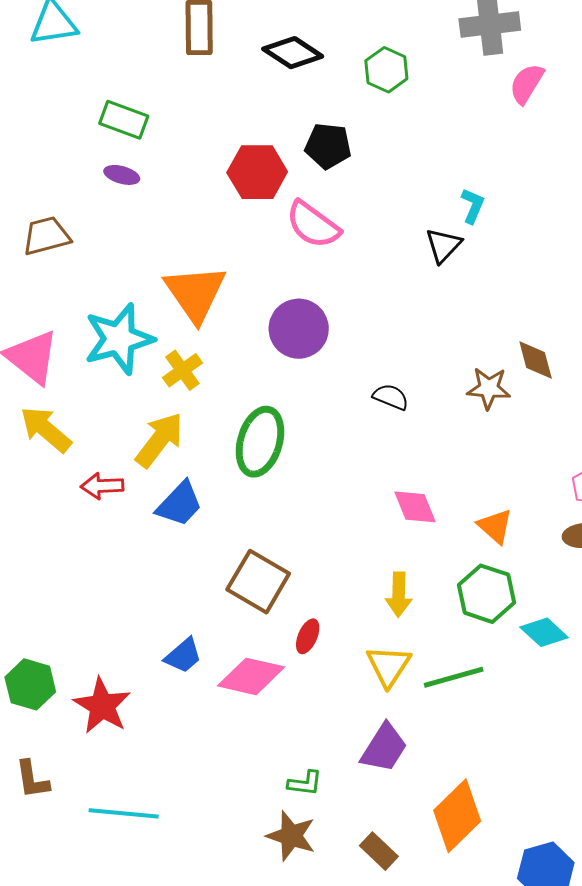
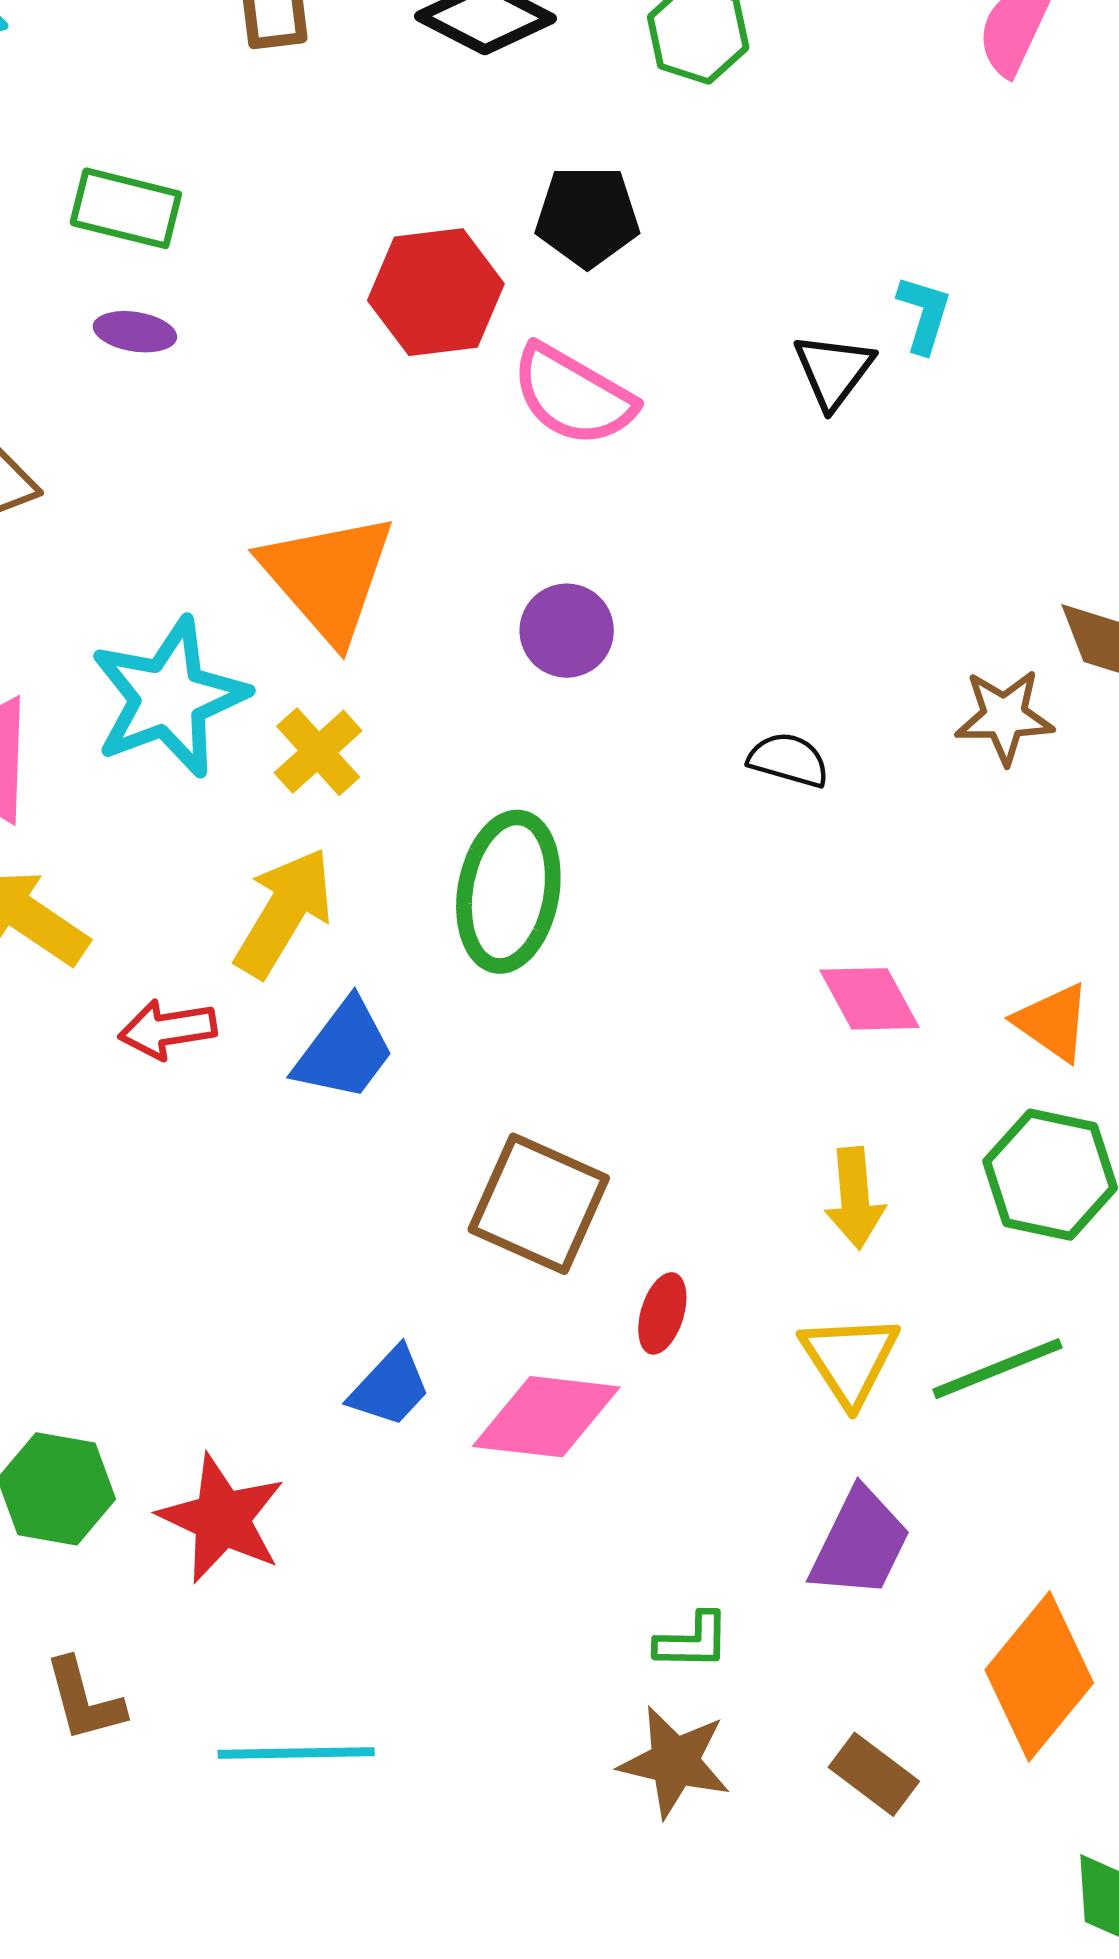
black triangle: (443, 245) -> (833, 371), moved
purple circle: (299, 329) -> (567, 631), size x0.7

